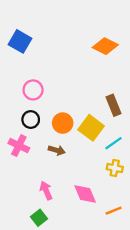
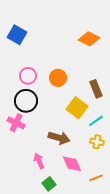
black circle: (31, 120) -> (26, 101), size x1.5
orange circle: (63, 123) -> (58, 78), moved
brown arrow: (57, 150) -> (59, 138), moved, size x1.5
green square: (39, 218) -> (49, 184), moved

